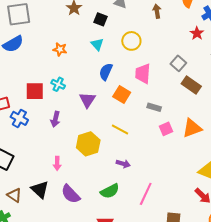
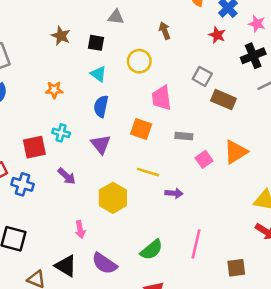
brown arrow: (157, 11) -> (165, 31), moved
blue semicircle: (106, 72) -> (101, 106), moved
purple arrow: (55, 119) -> (67, 176), turned -49
purple arrow: (123, 164) -> (174, 193), moved

